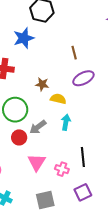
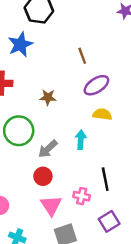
yellow semicircle: (58, 99) -> (102, 114), moved
red circle: (19, 137) -> (43, 176), moved
pink triangle: (37, 162) -> (51, 205), moved

